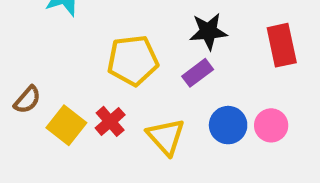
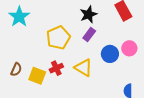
red cross: (110, 121) -> (56, 68), turned 32

